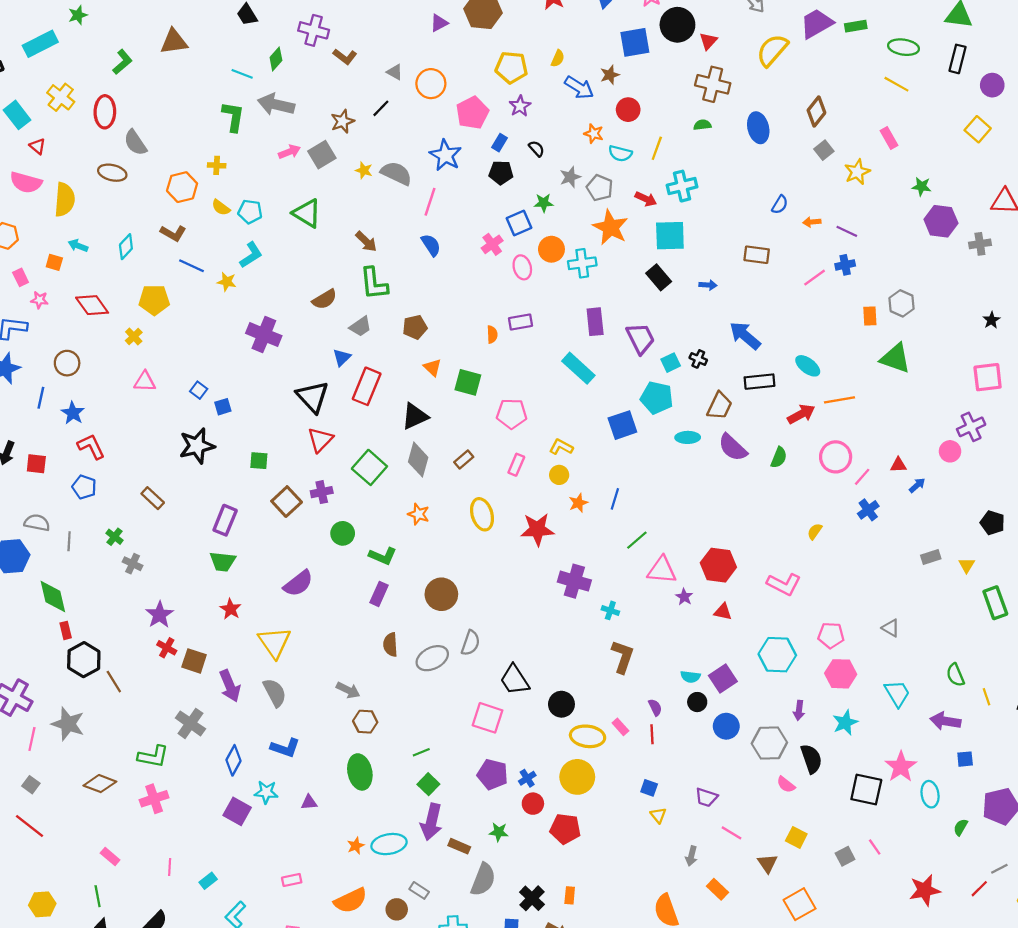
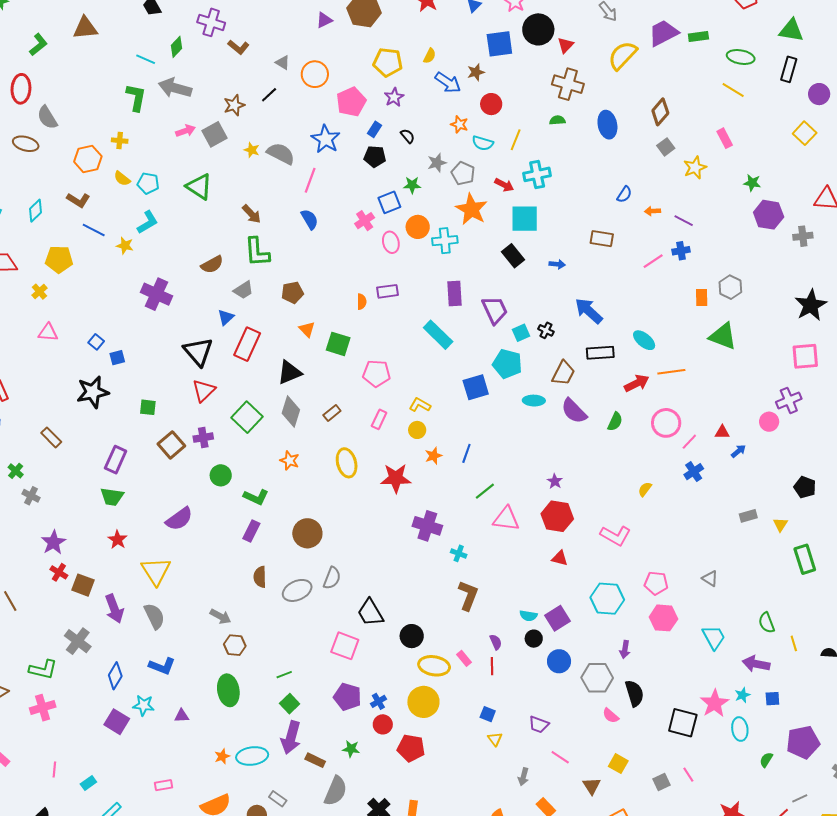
black star: (991, 320) -> (811, 305), size x2.0
purple star: (684, 597) -> (555, 481), moved
cyan star: (845, 723) -> (742, 695), moved, size x0.7

